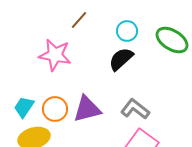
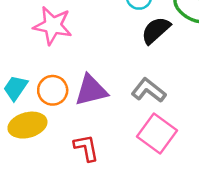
black semicircle: (121, 59) -> (156, 30), moved

